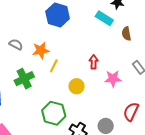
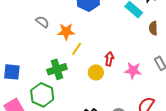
red arrow: (94, 62) -> (109, 59), moved
green cross: (24, 79) -> (57, 69), moved
green hexagon: (54, 113) -> (42, 95), moved

